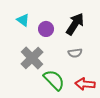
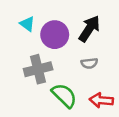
purple circle: (46, 29) -> (55, 35), size x1.5
gray cross: (32, 58) -> (38, 69), turned 30

